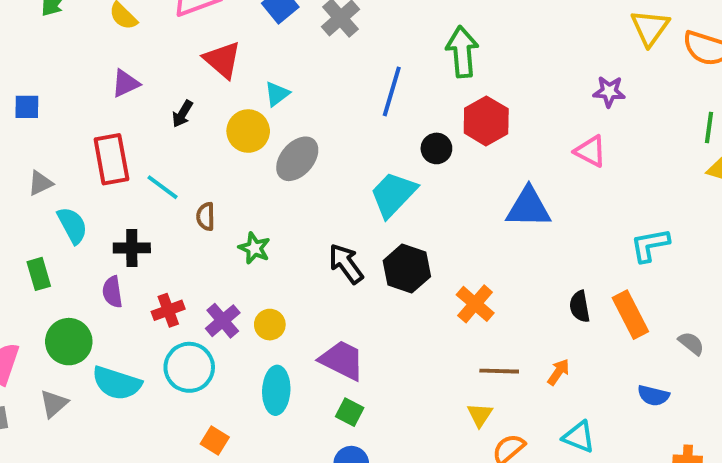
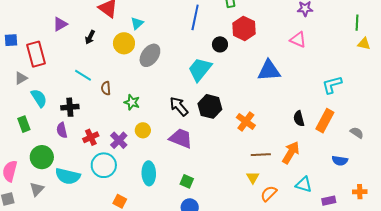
red rectangle: (111, 159) -> (36, 54), moved
orange rectangle: (630, 315) -> (325, 121), turned 60
yellow circle: (270, 325) -> (143, 130), moved
purple trapezoid: (342, 360) -> (181, 138), moved
orange arrow: (558, 372) -> (291, 153), size x1.6

